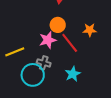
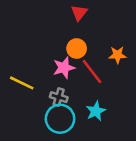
yellow line: (15, 52) -> (22, 83), turned 48
cyan circle: (33, 75) -> (60, 119), moved

